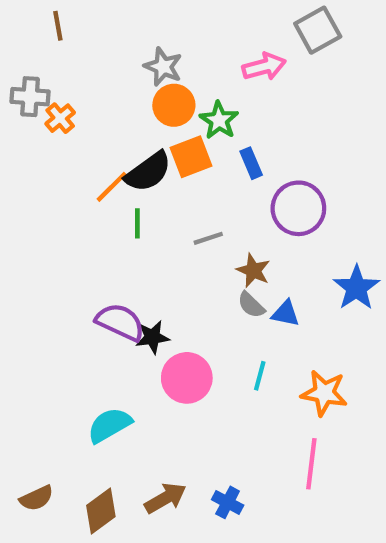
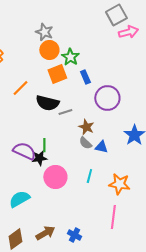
pink arrow: (264, 67) -> (128, 32), moved
black semicircle: (148, 172) -> (47, 103), moved, turned 50
green line: (137, 223) -> (44, 145), moved

